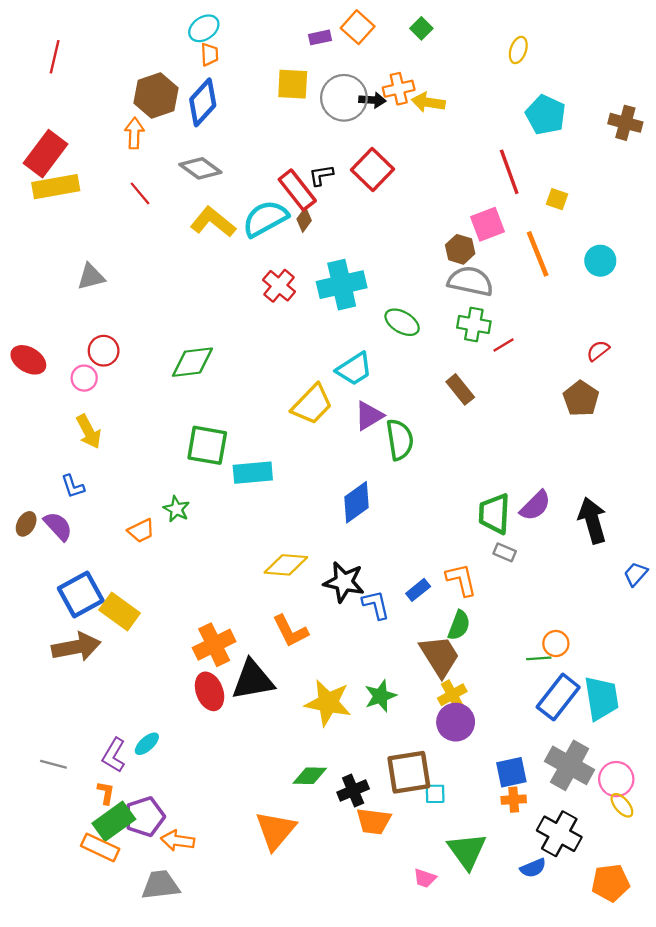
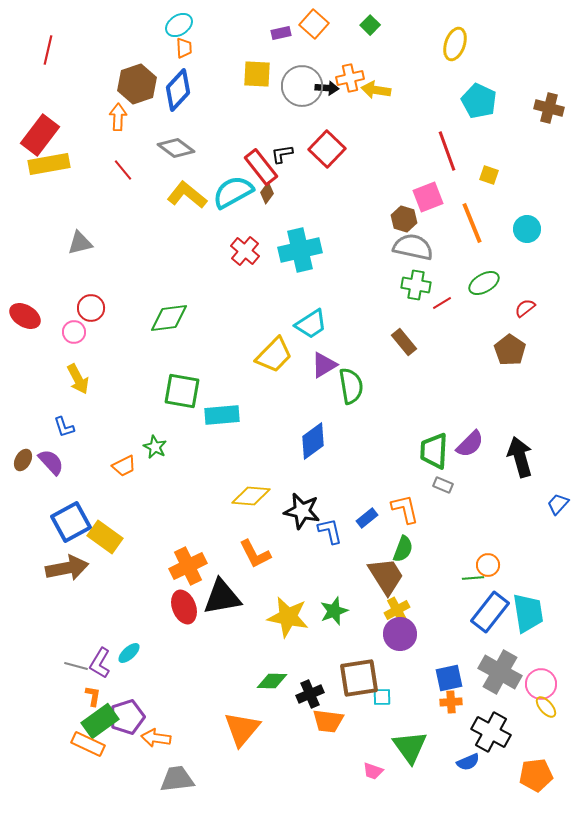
yellow ellipse: (518, 50) -> (455, 44), size x1.4
green ellipse: (402, 322) -> (484, 283), moved, turned -60
gray line: (53, 764) -> (76, 666), moved
gray trapezoid: (161, 885) -> (177, 779), moved

